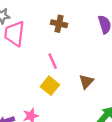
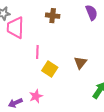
pink line: (53, 61) -> (37, 52), moved, turned 32

